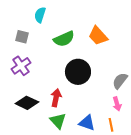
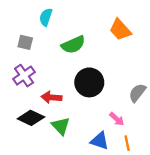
orange trapezoid: (98, 36) -> (120, 30), moved
red arrow: (56, 98) -> (52, 97), moved, turned -96
pink arrow: (117, 104) -> (117, 119), moved, turned -32
green triangle: (58, 121) -> (61, 126), moved

